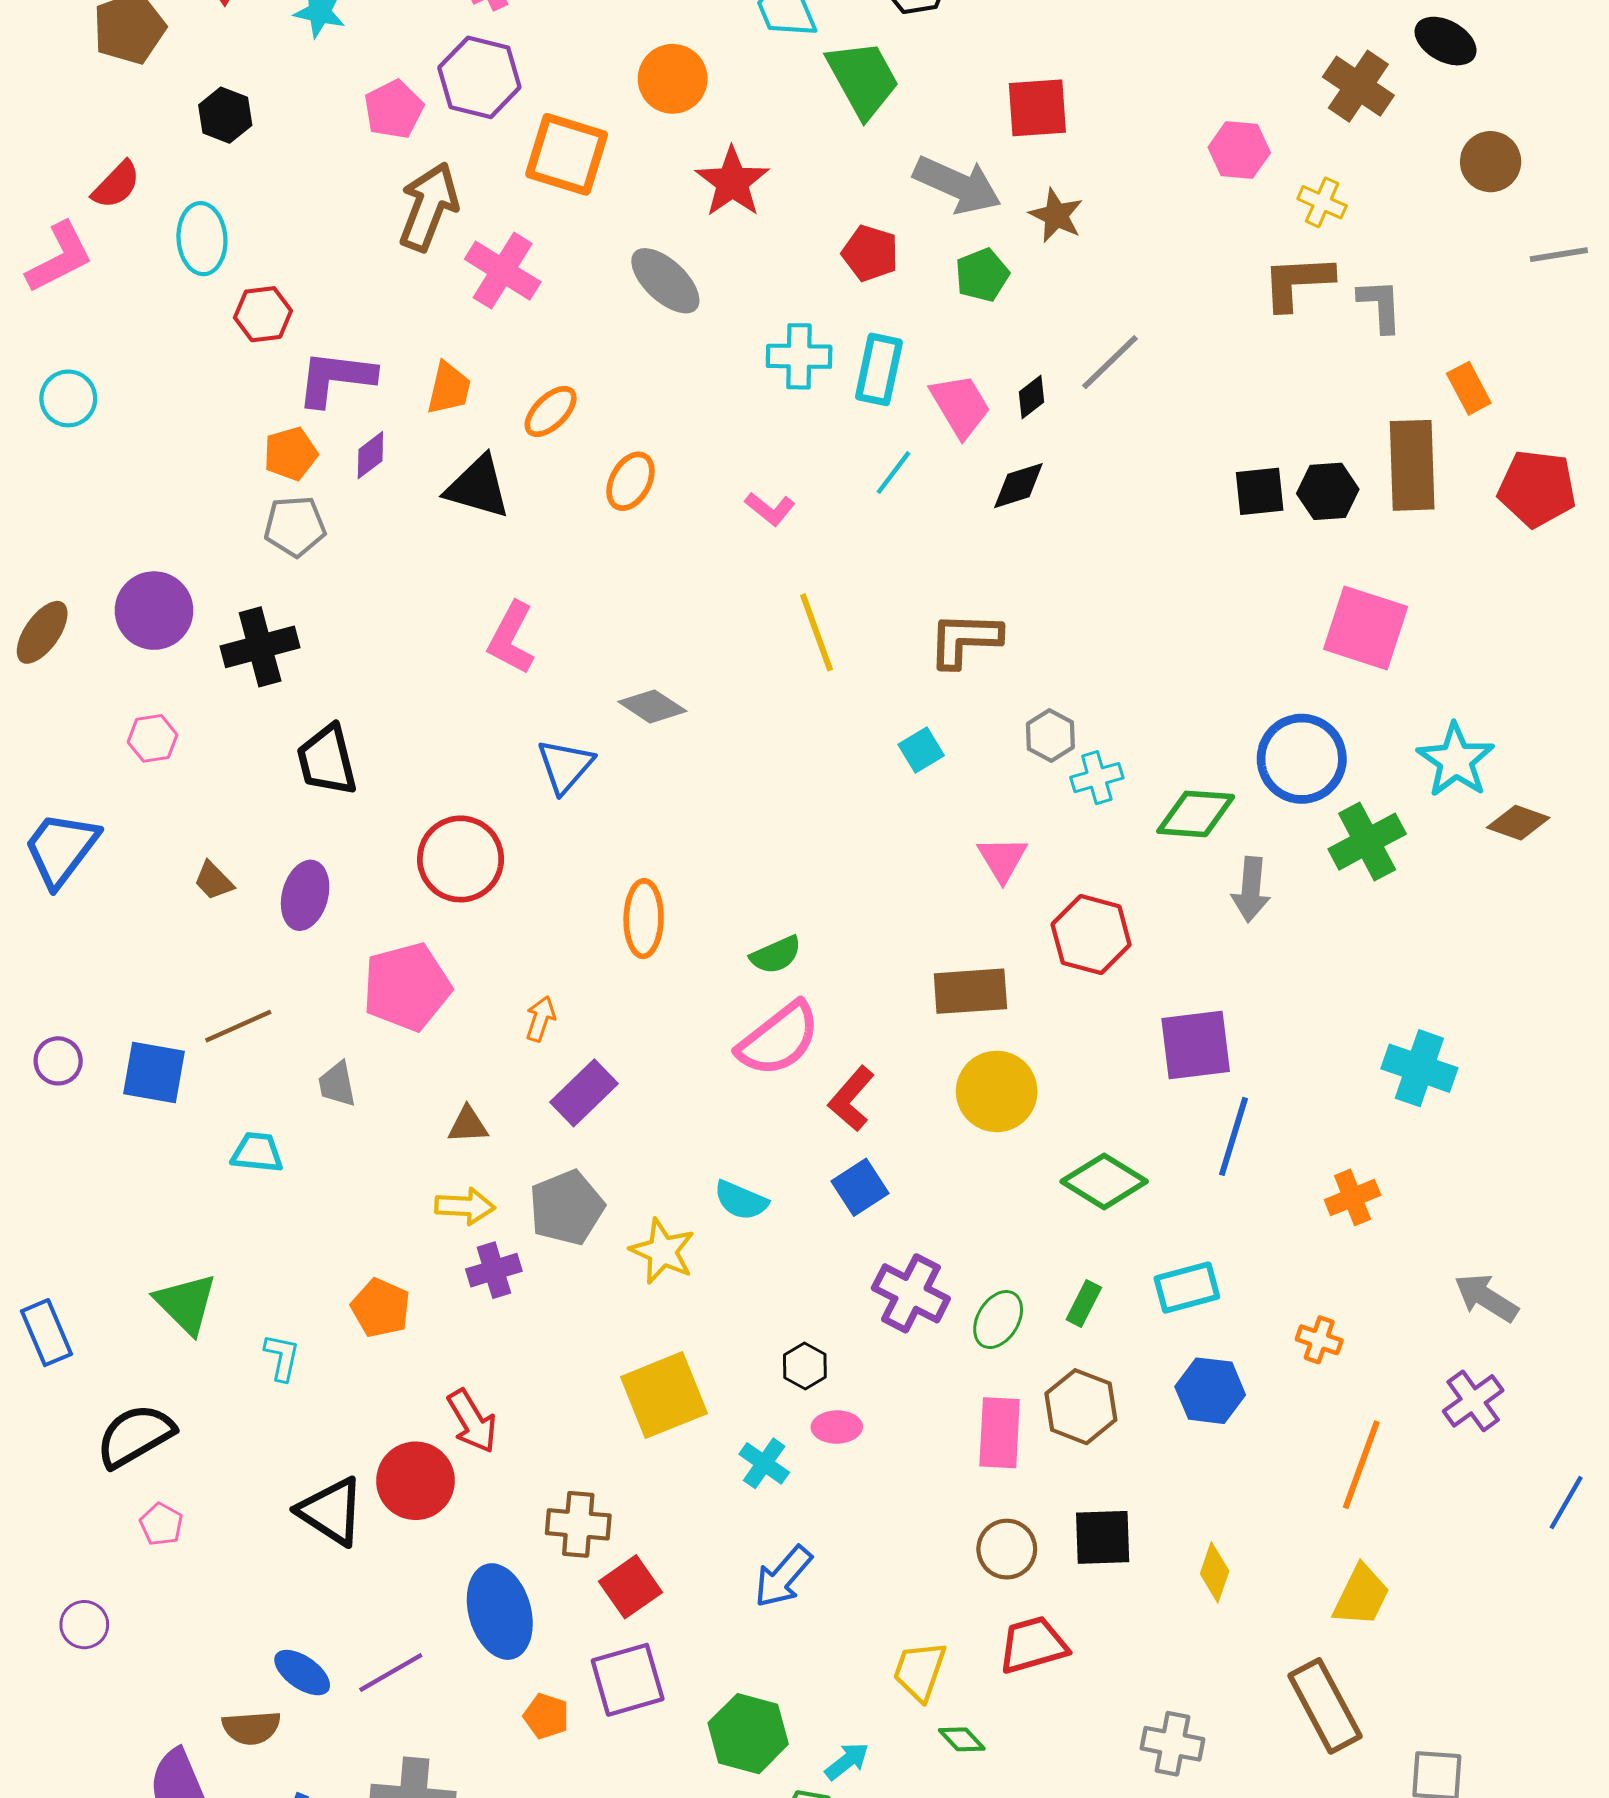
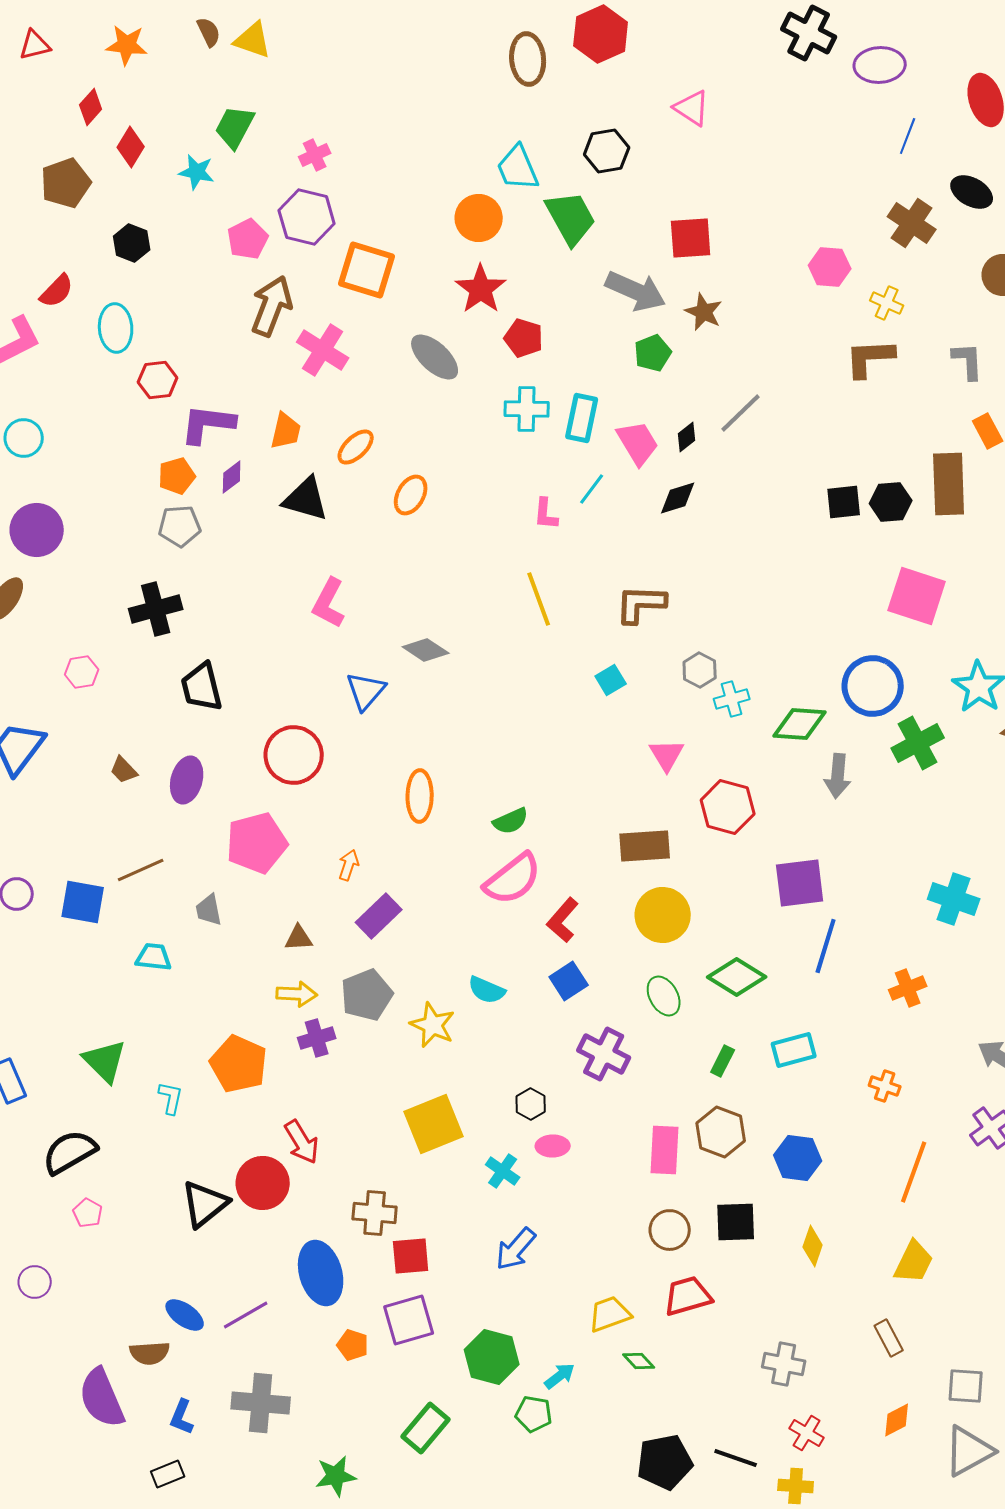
orange circle: (673, 79) -> (479, 218), moved
red pentagon: (870, 253) -> (524, 338), moved
gray L-shape: (1380, 305) -> (968, 361), moved
pink L-shape: (770, 509) -> (546, 514), moved, turned 56
purple circle: (154, 611) -> (37, 530), moved
orange pentagon: (381, 1308) -> (239, 1064), size x1.4
green ellipse: (998, 1320) -> (664, 996), moved, turned -60
blue hexagon: (1210, 1391) -> (798, 1158), moved
black triangle: (331, 1511) -> (205, 1204), turned 48
red square: (631, 1587) -> (411, 1256), turned 30
yellow trapezoid: (920, 1671) -> (610, 1314), turned 51
brown rectangle: (1325, 1706) -> (889, 1338), size x0.6

